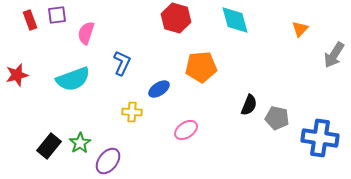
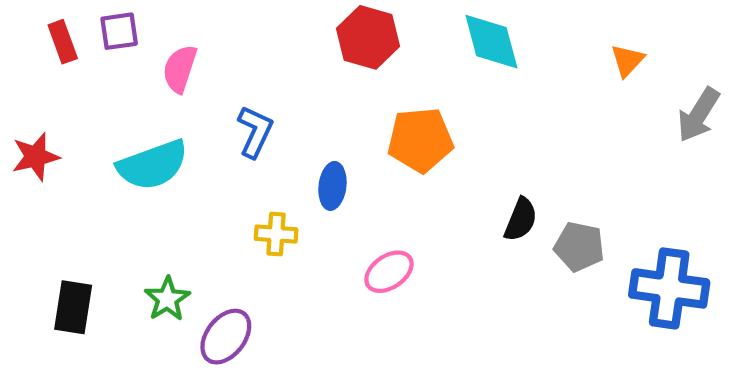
blue ellipse: (159, 89) -> (332, 186), turned -50
black rectangle: (49, 146) -> (73, 307), moved, turned -30

